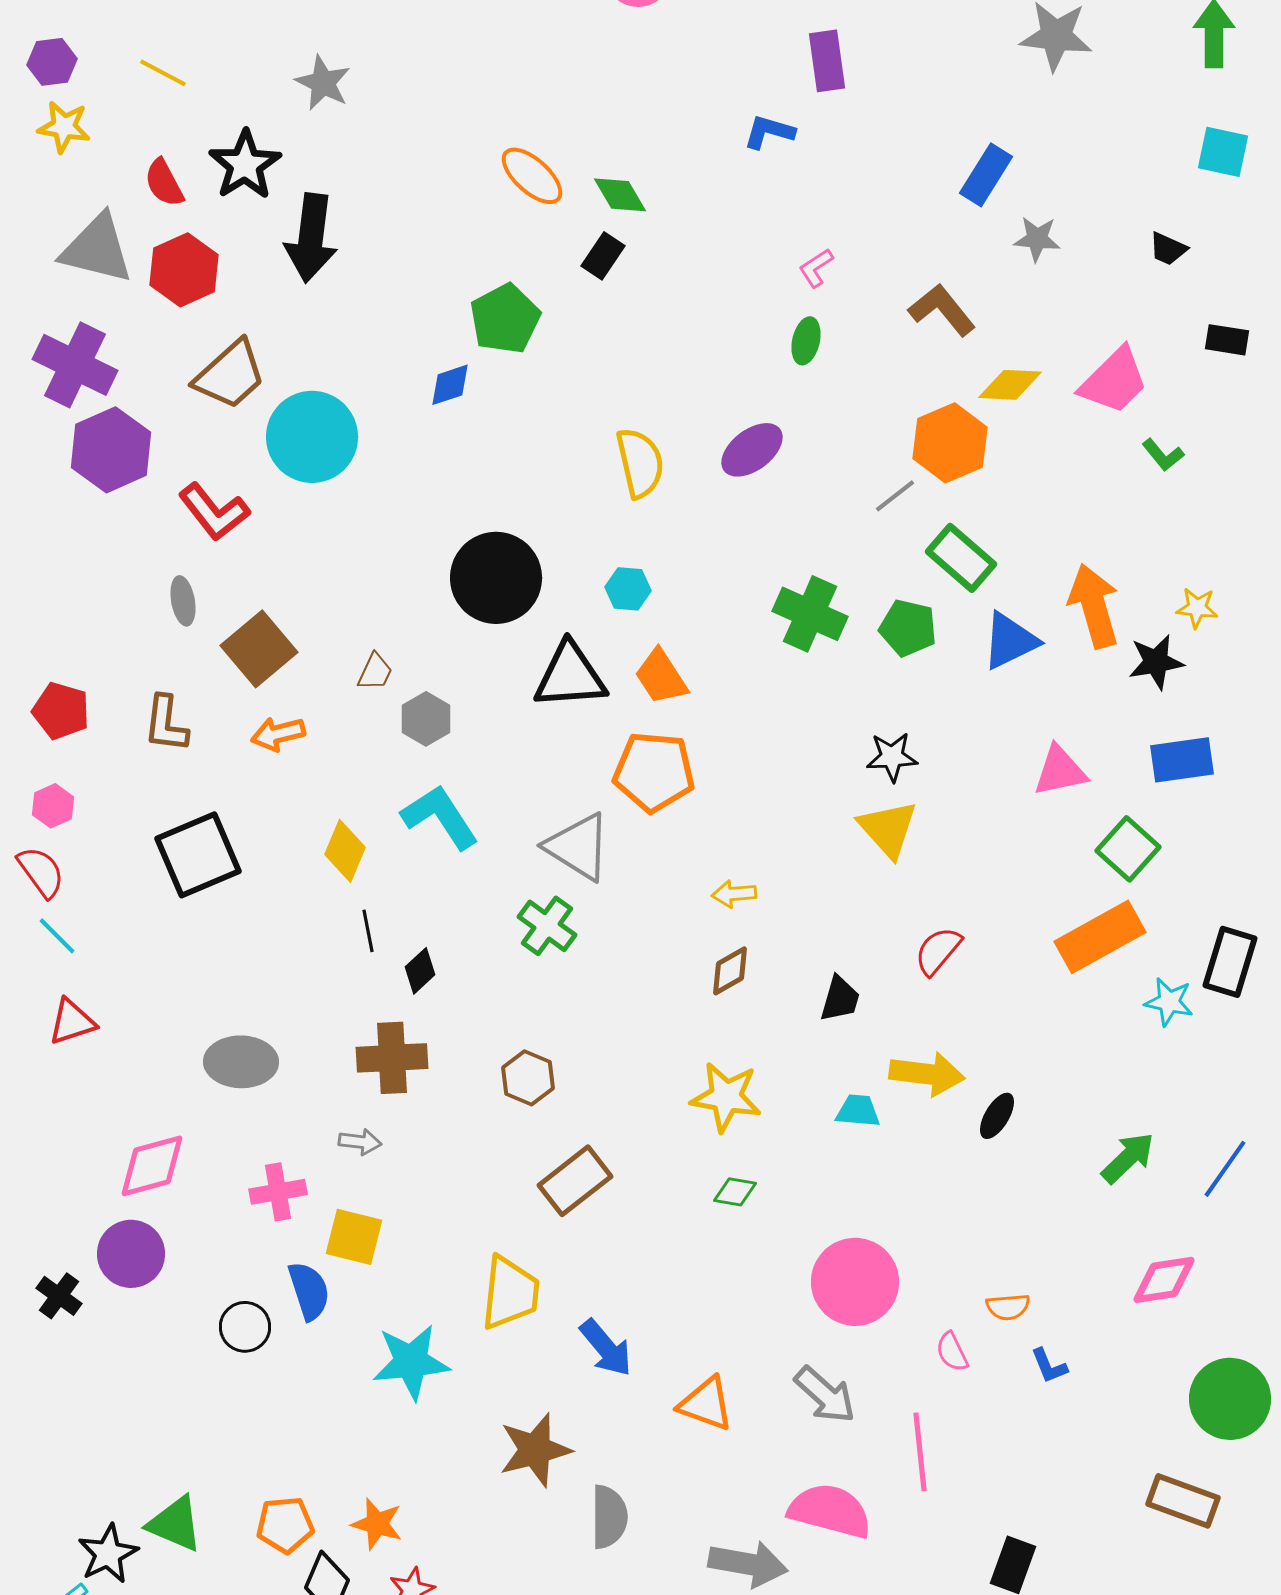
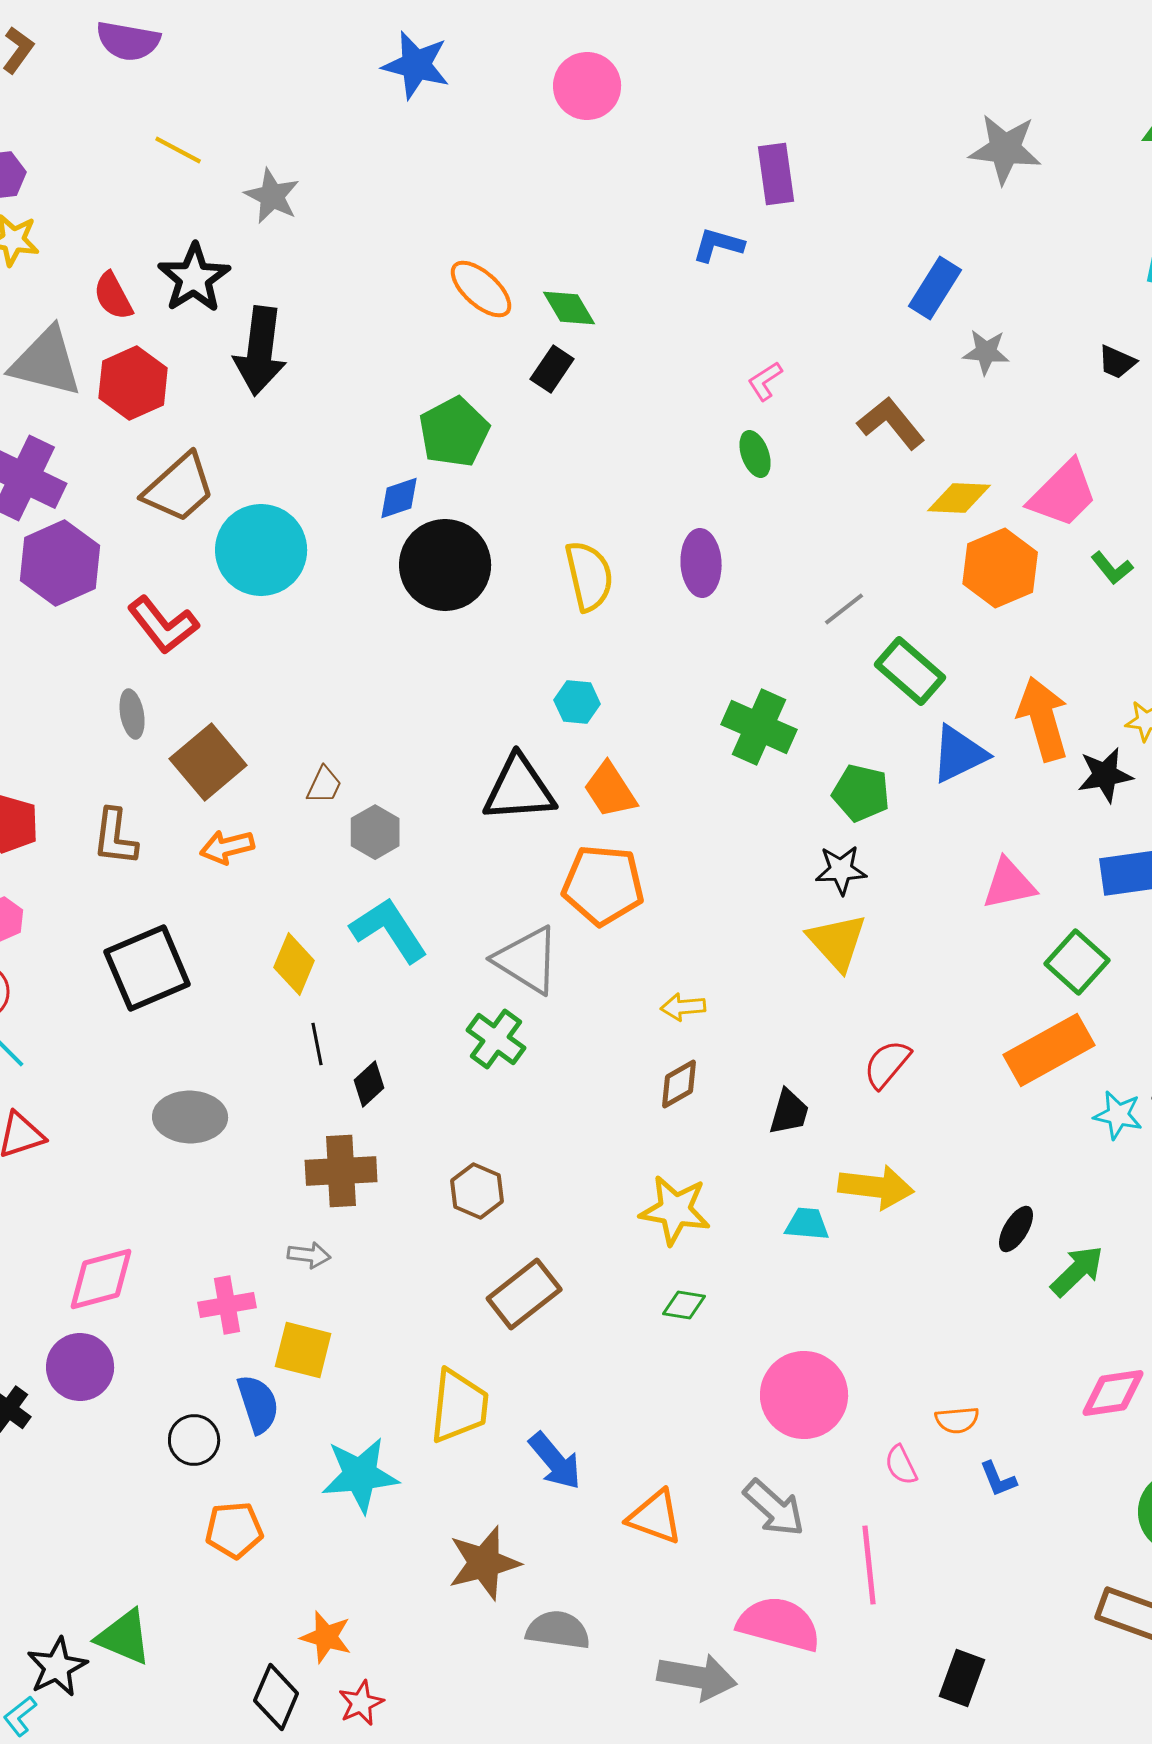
yellow line: (163, 73) -> (178, 150), moved
green ellipse: (806, 341) -> (755, 454), turned -33
orange hexagon: (950, 443) -> (1000, 568), moved
purple ellipse: (752, 450) -> (701, 563), turned -56
black circle: (496, 578) -> (445, 565), moved
green pentagon: (908, 628) -> (861, 793), moved
gray ellipse: (241, 1062) -> (190, 1117), moved
black ellipse: (997, 1116) -> (1016, 1229), moved
gray semicircle: (609, 1517) -> (558, 1630), turned -82
orange pentagon: (285, 1525) -> (234, 1530), moved

